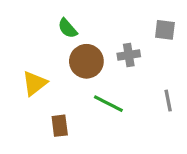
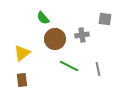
gray line: (168, 101) -> (98, 69), moved
brown rectangle: (60, 126) -> (22, 80), moved

